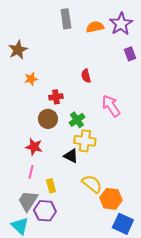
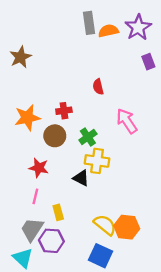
gray rectangle: (66, 19) -> (89, 23), moved
orange star: (31, 79) -> (27, 118), moved, size x1.6
yellow semicircle: (92, 184) -> (105, 225), moved
blue square: (123, 224) -> (100, 256), moved

